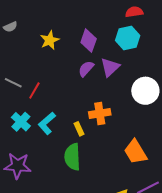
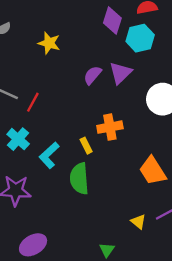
yellow star: (50, 40) -> (49, 43), turned -30
purple diamond: (89, 41) -> (112, 21), moved
cyan L-shape: (47, 123) -> (49, 155), moved

